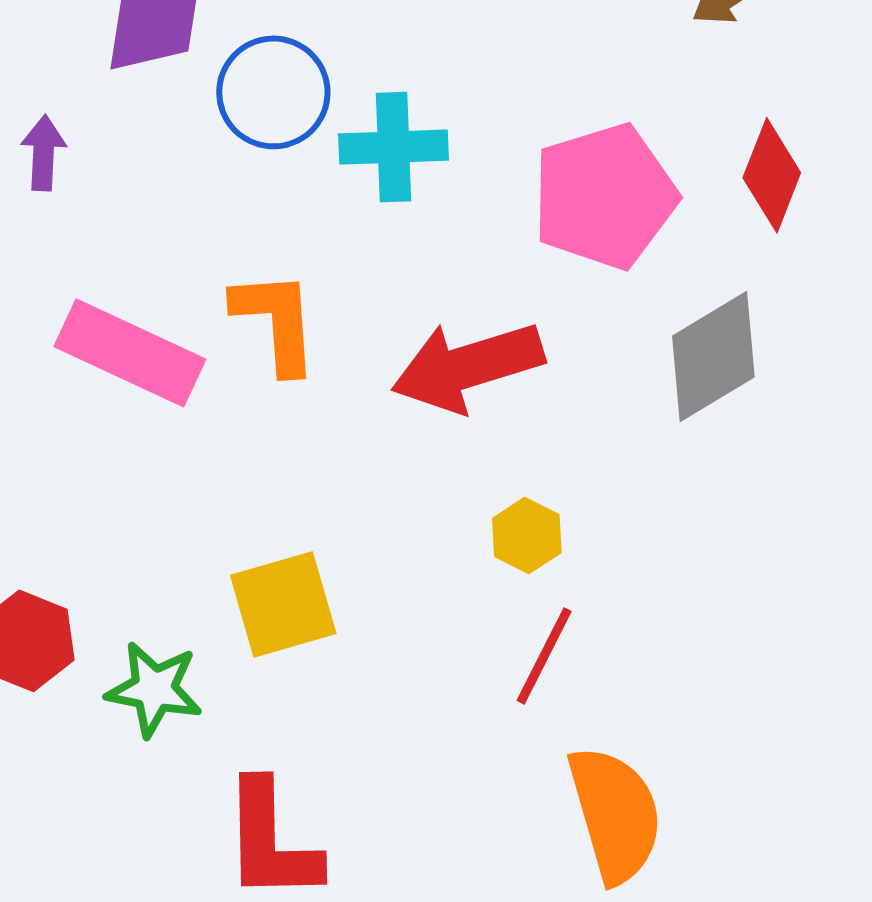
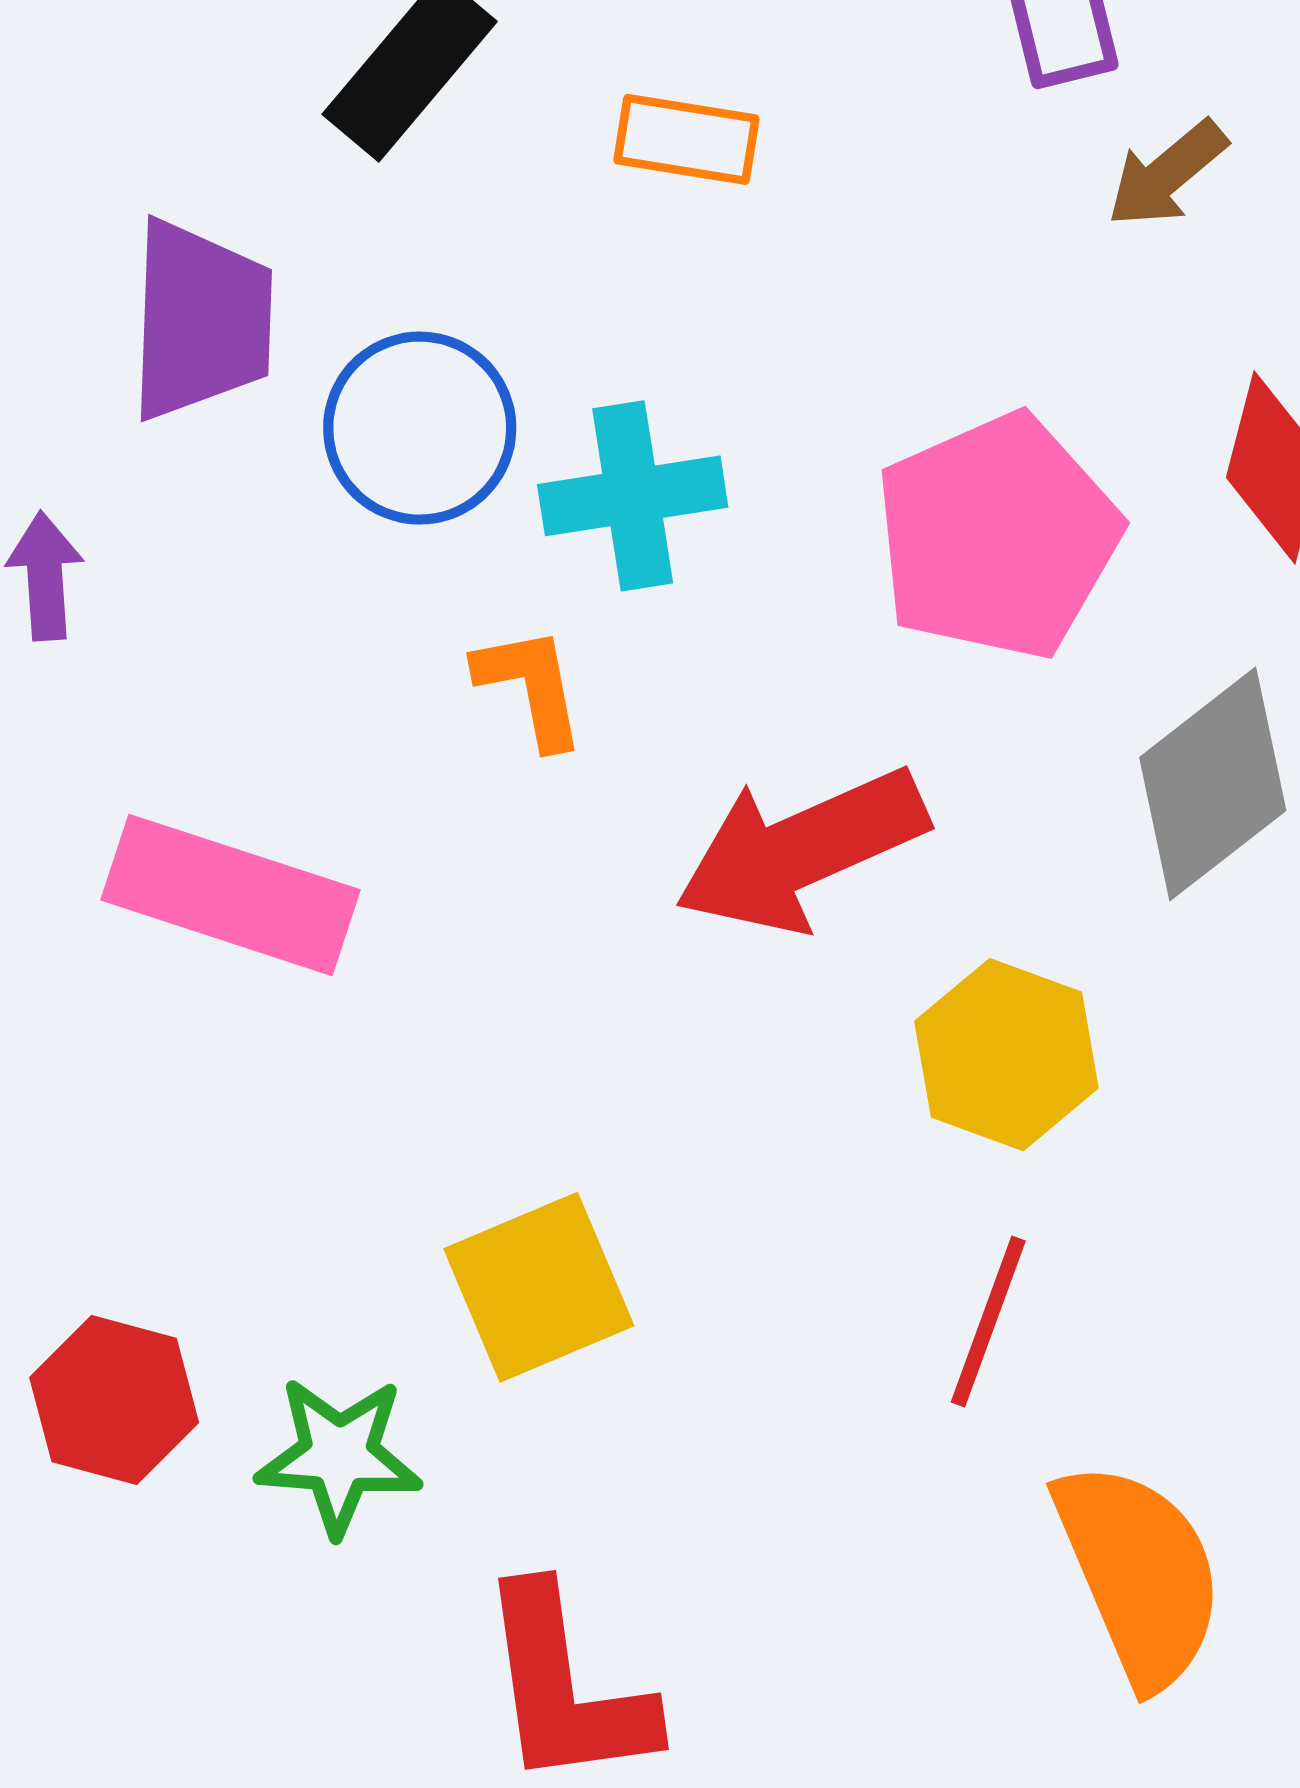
orange L-shape: (276, 322) -> (531, 687), moved, size x0.7
yellow hexagon: (527, 535) -> (1006, 1055), moved, size x1.5

